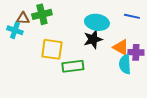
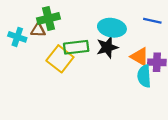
brown triangle: (23, 18) -> (38, 30), moved
yellow square: (52, 49) -> (60, 59), turned 30
green rectangle: (73, 66) -> (76, 47), moved

